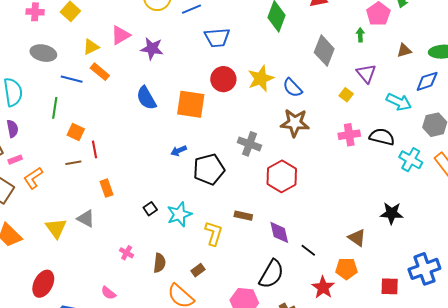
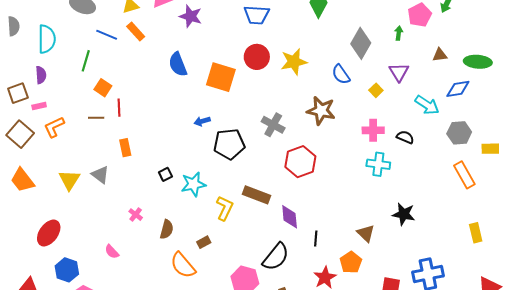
blue semicircle: (292, 88) -> (341, 74), moved
black semicircle: (382, 137) -> (405, 137), size x0.7
cyan cross: (411, 160) -> (378, 164), moved, turned -30
brown rectangle: (243, 216) -> (257, 195), size x1.5
black line: (308, 250) -> (316, 239), turned 49
orange pentagon: (346, 269) -> (351, 262), turned 30

